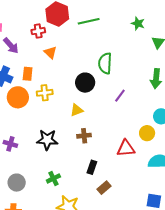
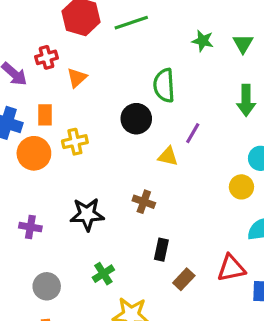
green star: (138, 23) -> (203, 41), moved
red cross: (38, 31) -> (47, 57), moved
orange triangle: (50, 52) -> (77, 78), turned 40
yellow triangle: (77, 110) -> (168, 156), moved, turned 40
brown cross: (84, 136) -> (144, 202), turned 32
red triangle: (126, 148) -> (231, 268), moved

